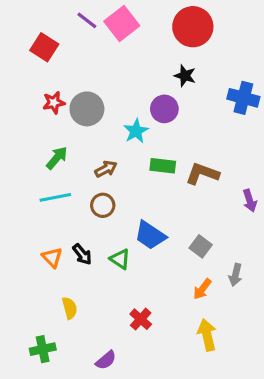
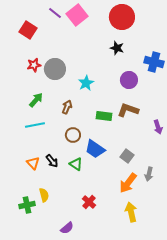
purple circle: (164, 109) -> (129, 80), moved
green rectangle: (163, 166) -> (104, 116), moved
brown arrow: (106, 169) -> (67, 107), turned -40
brown circle: (103, 205) -> (73, 135), moved
orange arrow: (202, 289) -> (128, 183), size x1.5
green cross: (43, 349) -> (27, 205), moved

